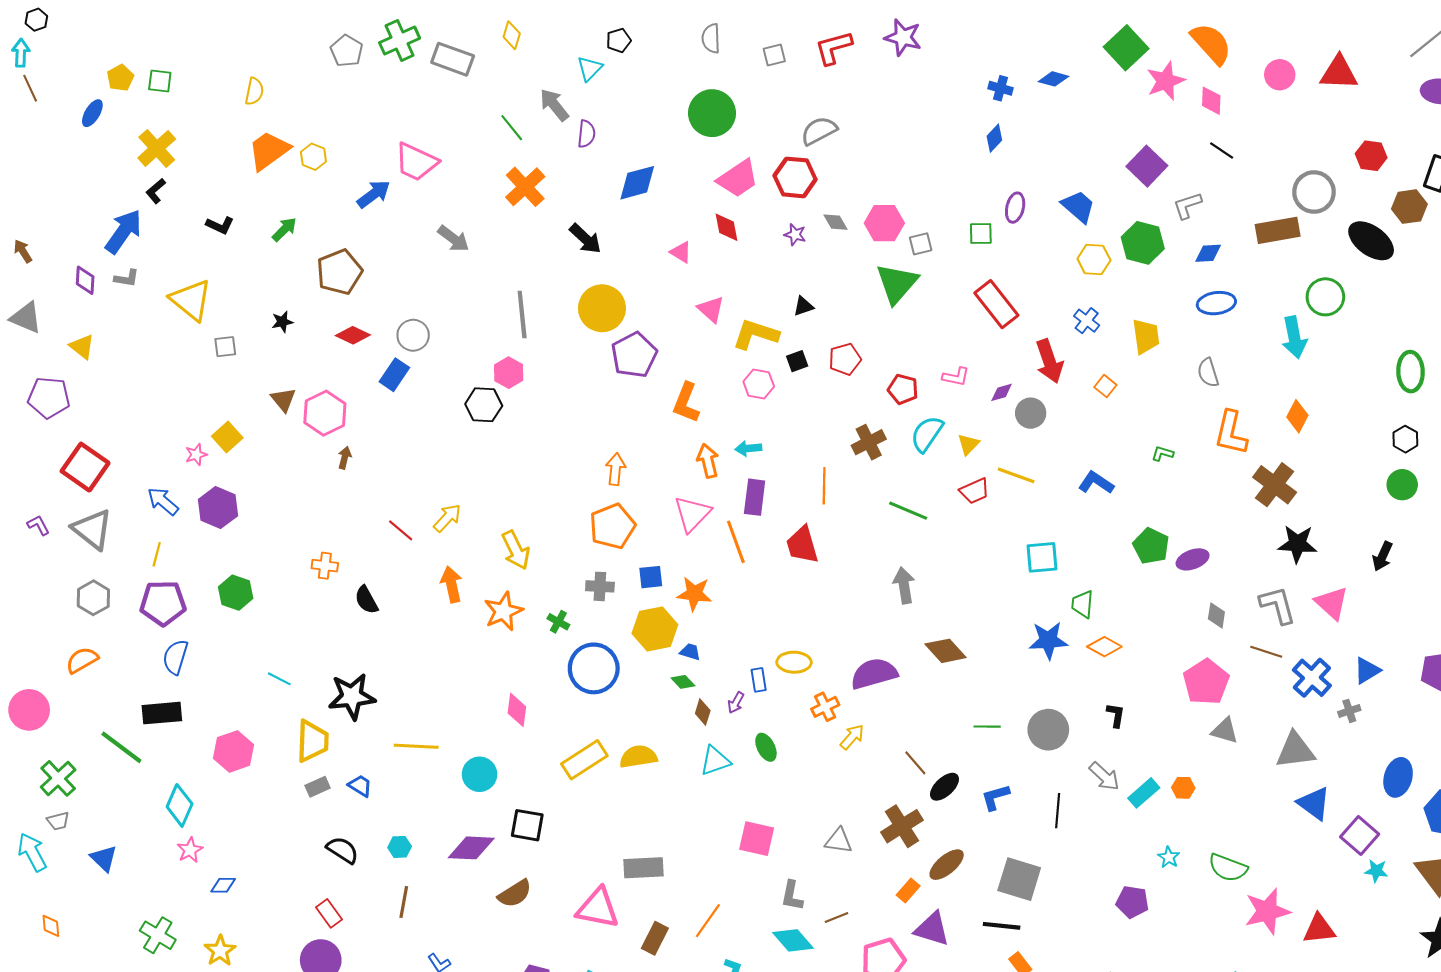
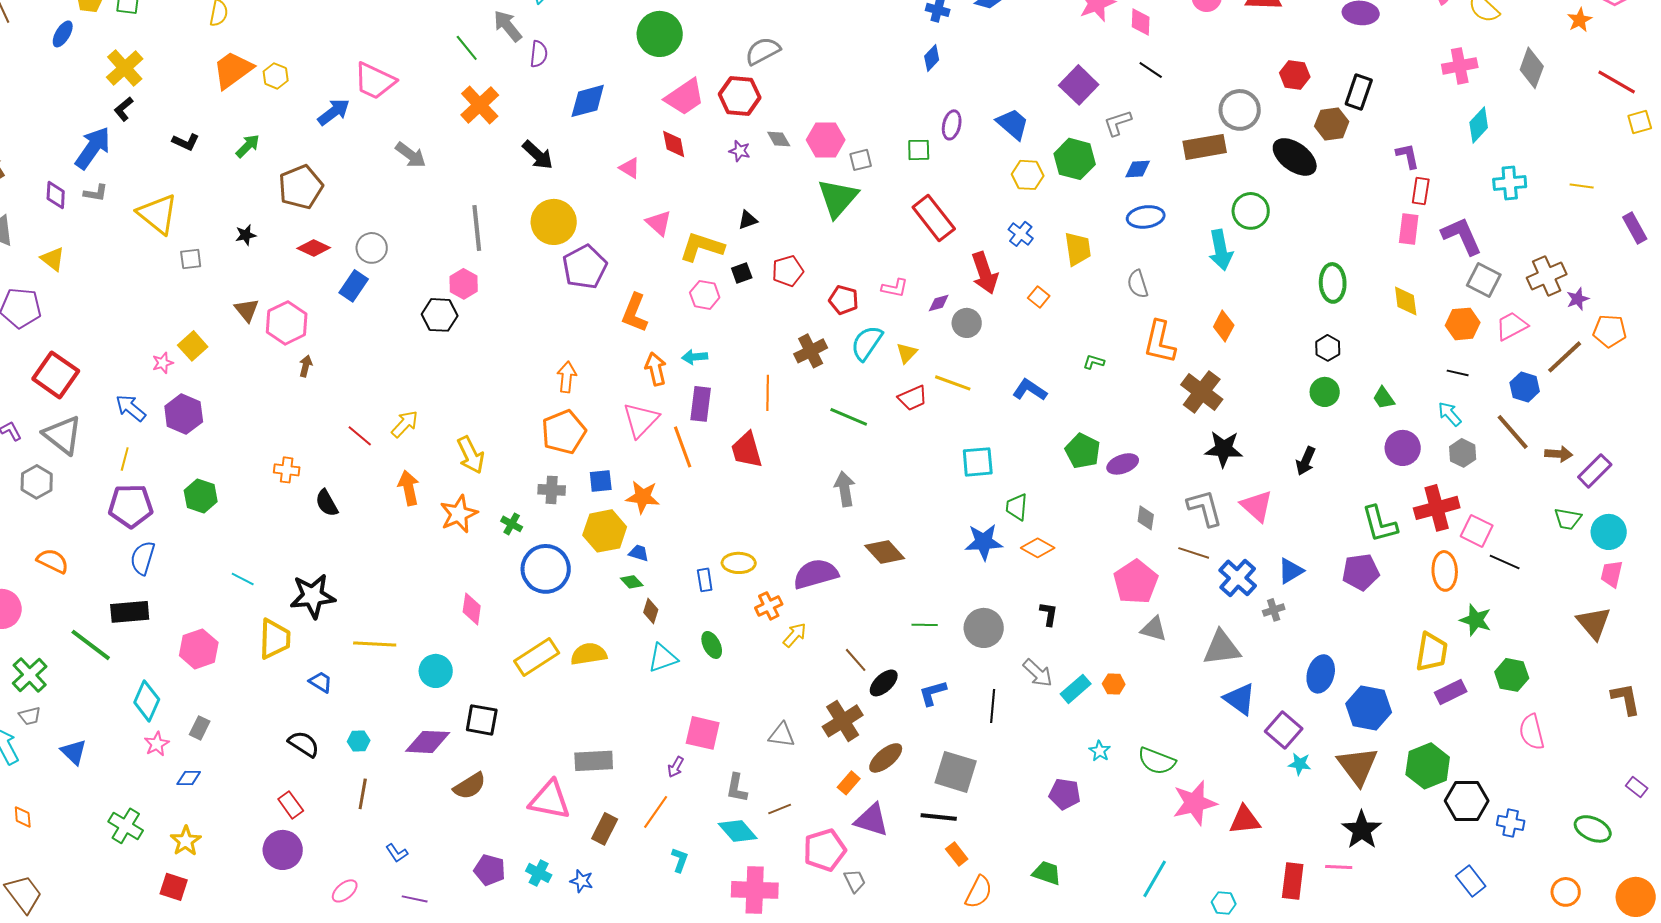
gray hexagon: (93, 598) -> (37, 482), moved
orange semicircle: (82, 660) -> (53, 561), turned 56
purple arrow: (736, 703) -> (676, 767), moved
gray rectangle: (318, 787) -> (200, 728), moved, turned -40

